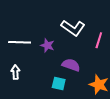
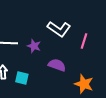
cyan square: (59, 84) -> (22, 78), moved

